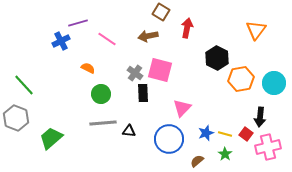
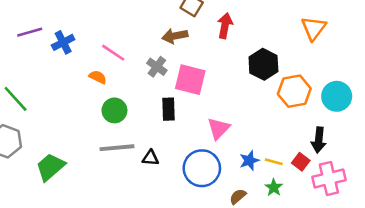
purple line: (78, 23) -> (30, 32), moved
pink line: (107, 39) -> (113, 53), moved
gray cross: (135, 73) -> (157, 67), moved

